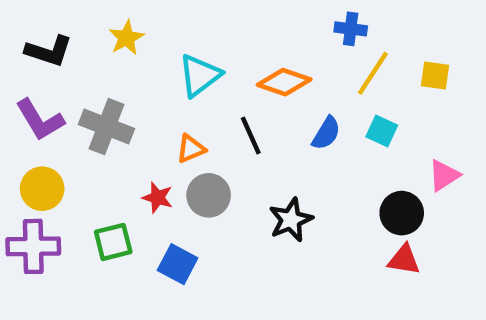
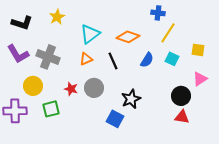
yellow square: (435, 75) -> (198, 50), moved
orange triangle: (191, 149) -> (86, 59), moved
yellow circle: (42, 189) -> (33, 86), moved
blue square: (178, 264) -> (115, 119), moved

